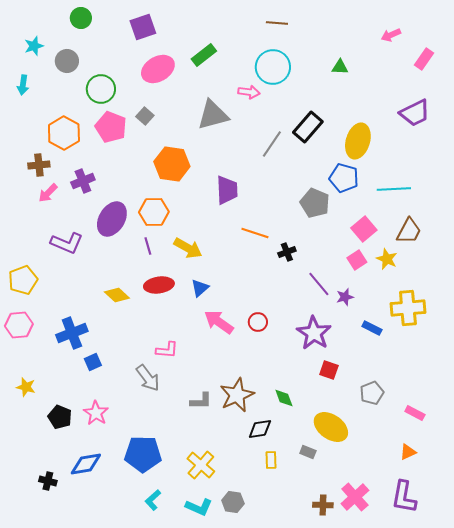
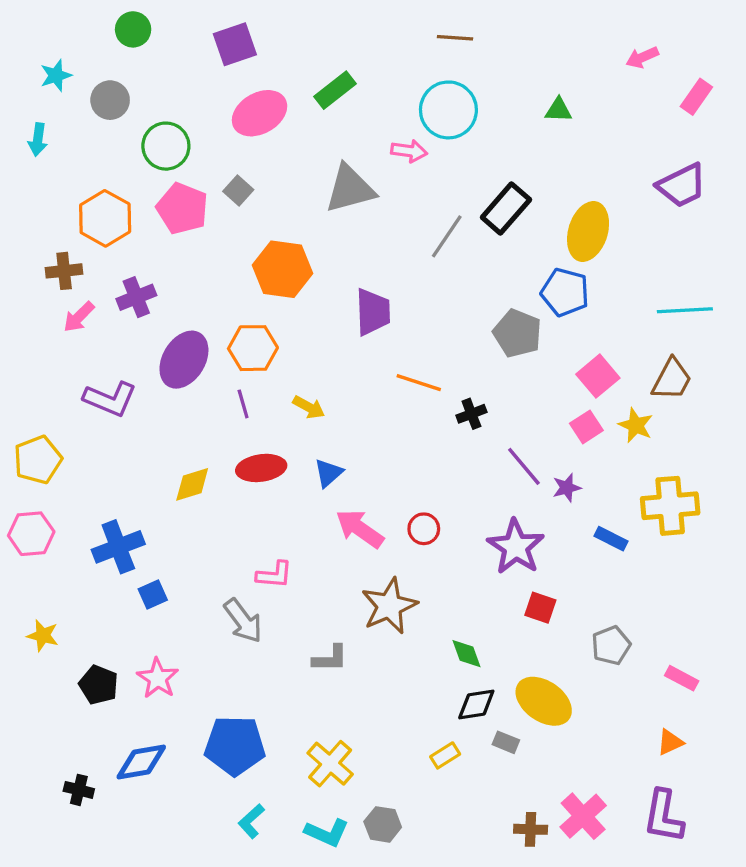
cyan line: (394, 189) -> (685, 310), moved
yellow arrow: (188, 248) -> (309, 407), size x0.7
yellow diamond: (117, 295) -> (192, 484), turned -60
brown star: (237, 395) -> (389, 606), moved
black diamond: (260, 429) -> (476, 705), moved
yellow rectangle: (271, 460) -> (445, 755), turned 60

